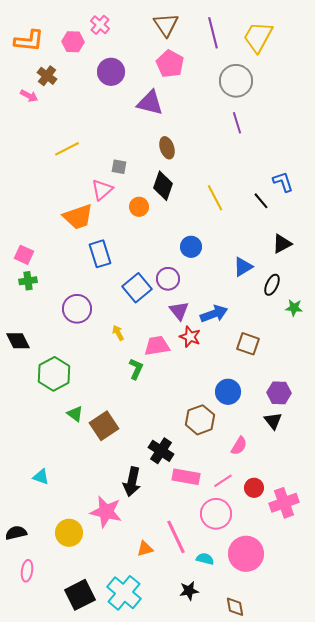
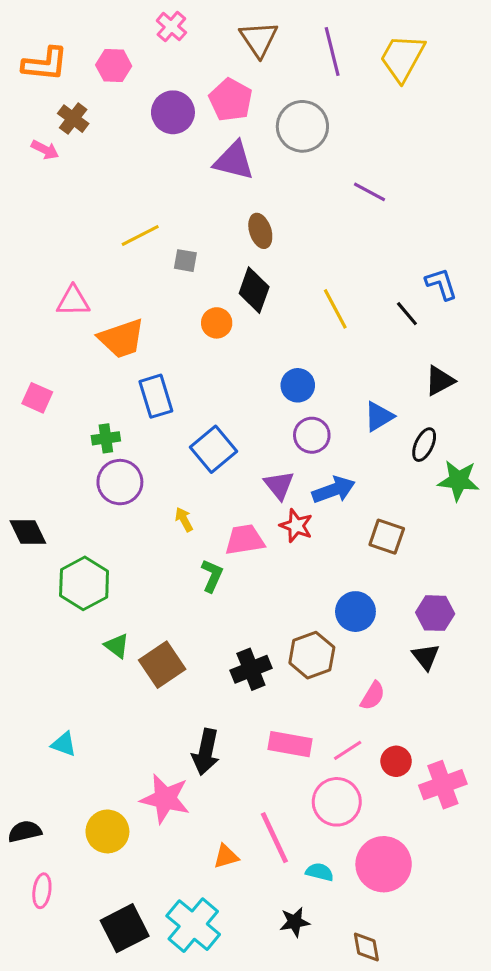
pink cross: (100, 25) -> (171, 27), moved
pink pentagon: (170, 64) -> (231, 100), moved
gray circle: (236, 81) -> (302, 126), moved
purple line: (237, 123) -> (370, 192), turned -45
yellow line: (67, 149) -> (140, 236), moved
pink triangle: (102, 190) -> (73, 301), moved, turned 40
purple circle: (168, 279) -> (312, 435), moved
green cross: (28, 281) -> (106, 438), moved
green star: (294, 308) -> (458, 480), size x1.5
black cross: (161, 451) -> (251, 669), moved, turned 35

